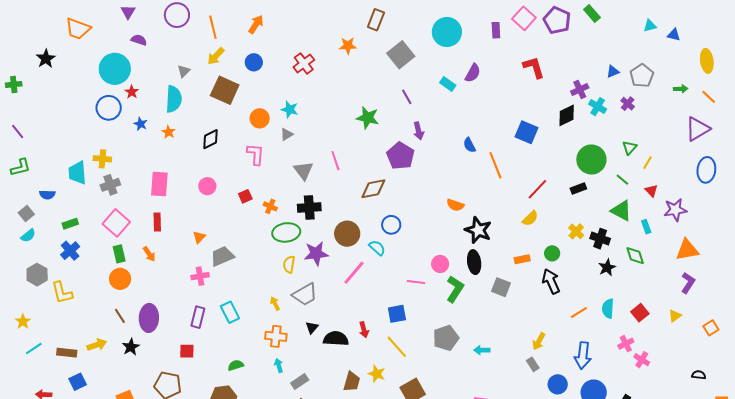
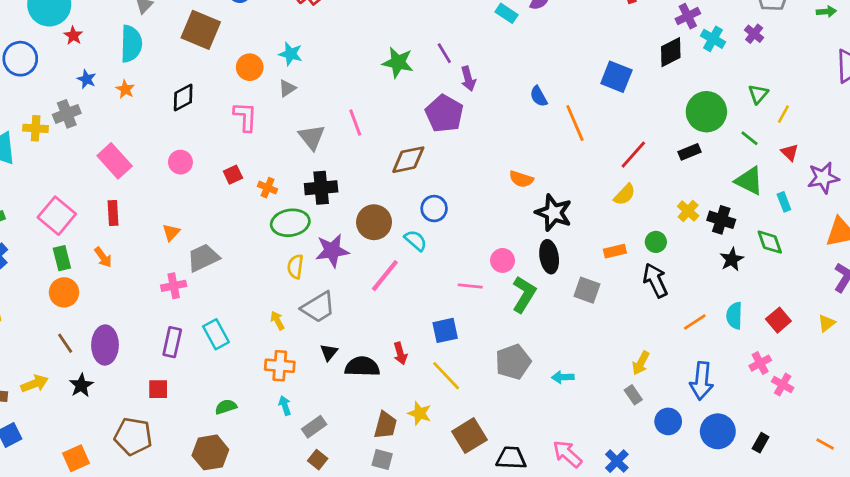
purple line: (407, 97) -> (444, 53), moved
blue circle: (109, 108) -> (20, 59), moved
pink rectangle: (159, 184) -> (115, 161), turned -45
gray cross: (110, 185) -> (67, 114), moved

